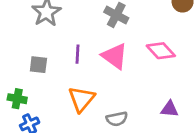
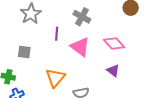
purple line: (78, 54) -> (57, 34), moved
purple triangle: (170, 109) -> (113, 71), moved, turned 32

